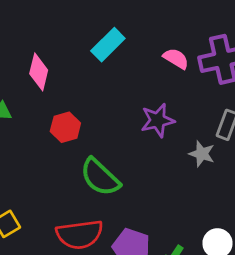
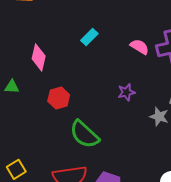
cyan rectangle: (108, 45) -> (89, 37), size x0.7
purple star: (158, 120) -> (126, 92), size x0.7

